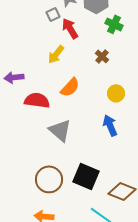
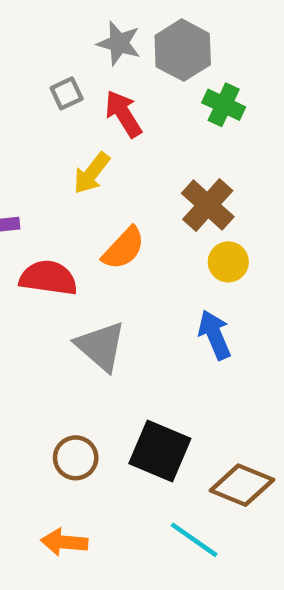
gray square: (53, 14) -> (67, 93), moved
brown cross: (102, 56) -> (208, 205), moved, size x1.6
brown circle: (49, 179) -> (76, 458), size x0.7

